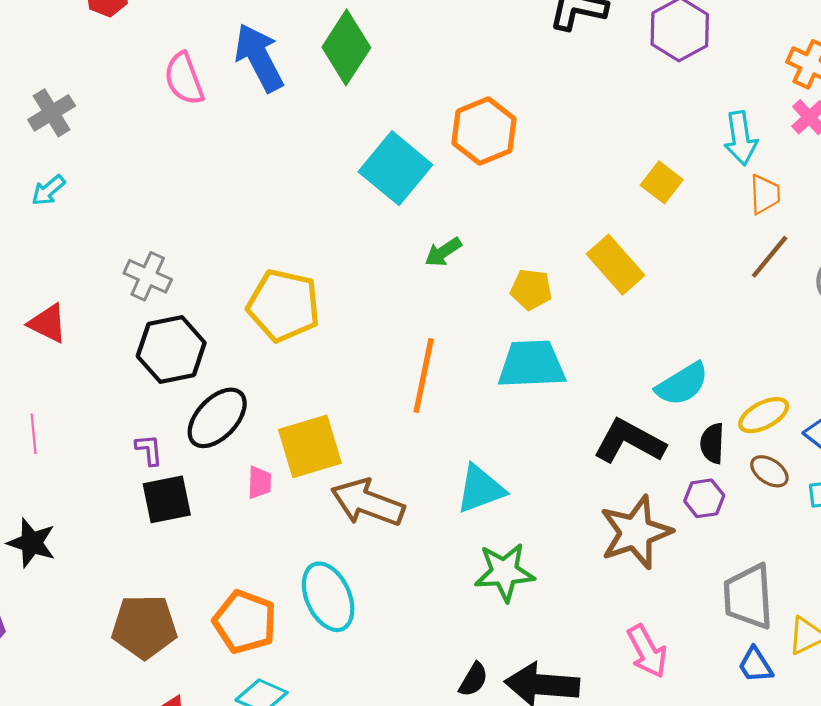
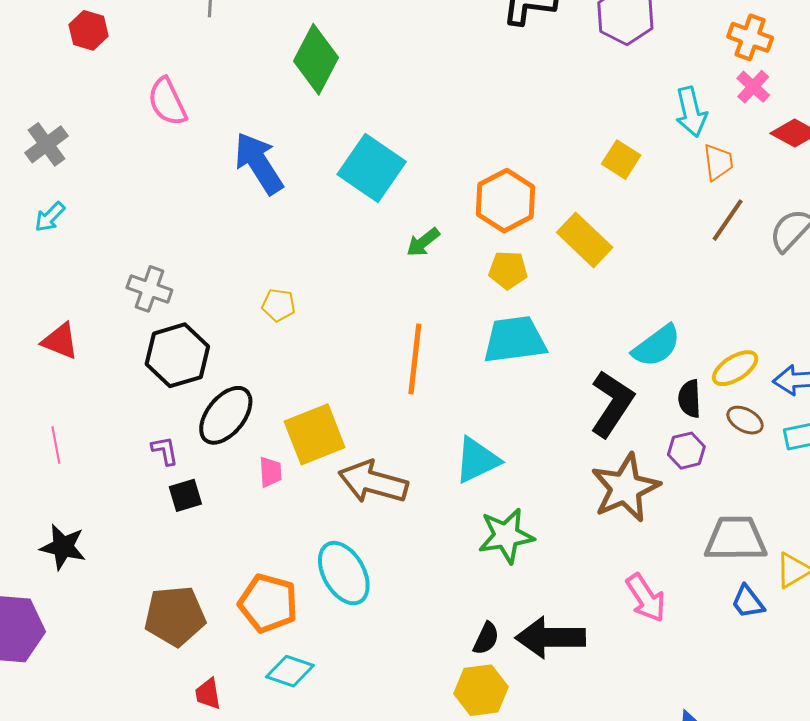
blue arrow: (259, 58) -> (259, 163), moved
orange hexagon: (484, 131) -> (505, 201), moved
yellow pentagon: (284, 305) -> (279, 305), size x0.5
black L-shape: (629, 441) -> (612, 404), turned 100
black square: (167, 499) -> (185, 495), size x0.7
gray trapezoid: (748, 597) -> (736, 539), turned 98

